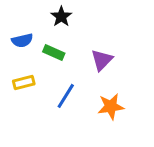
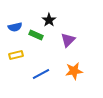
black star: (61, 17) -> (49, 20), moved
blue line: (66, 96) -> (41, 74), moved, turned 30

